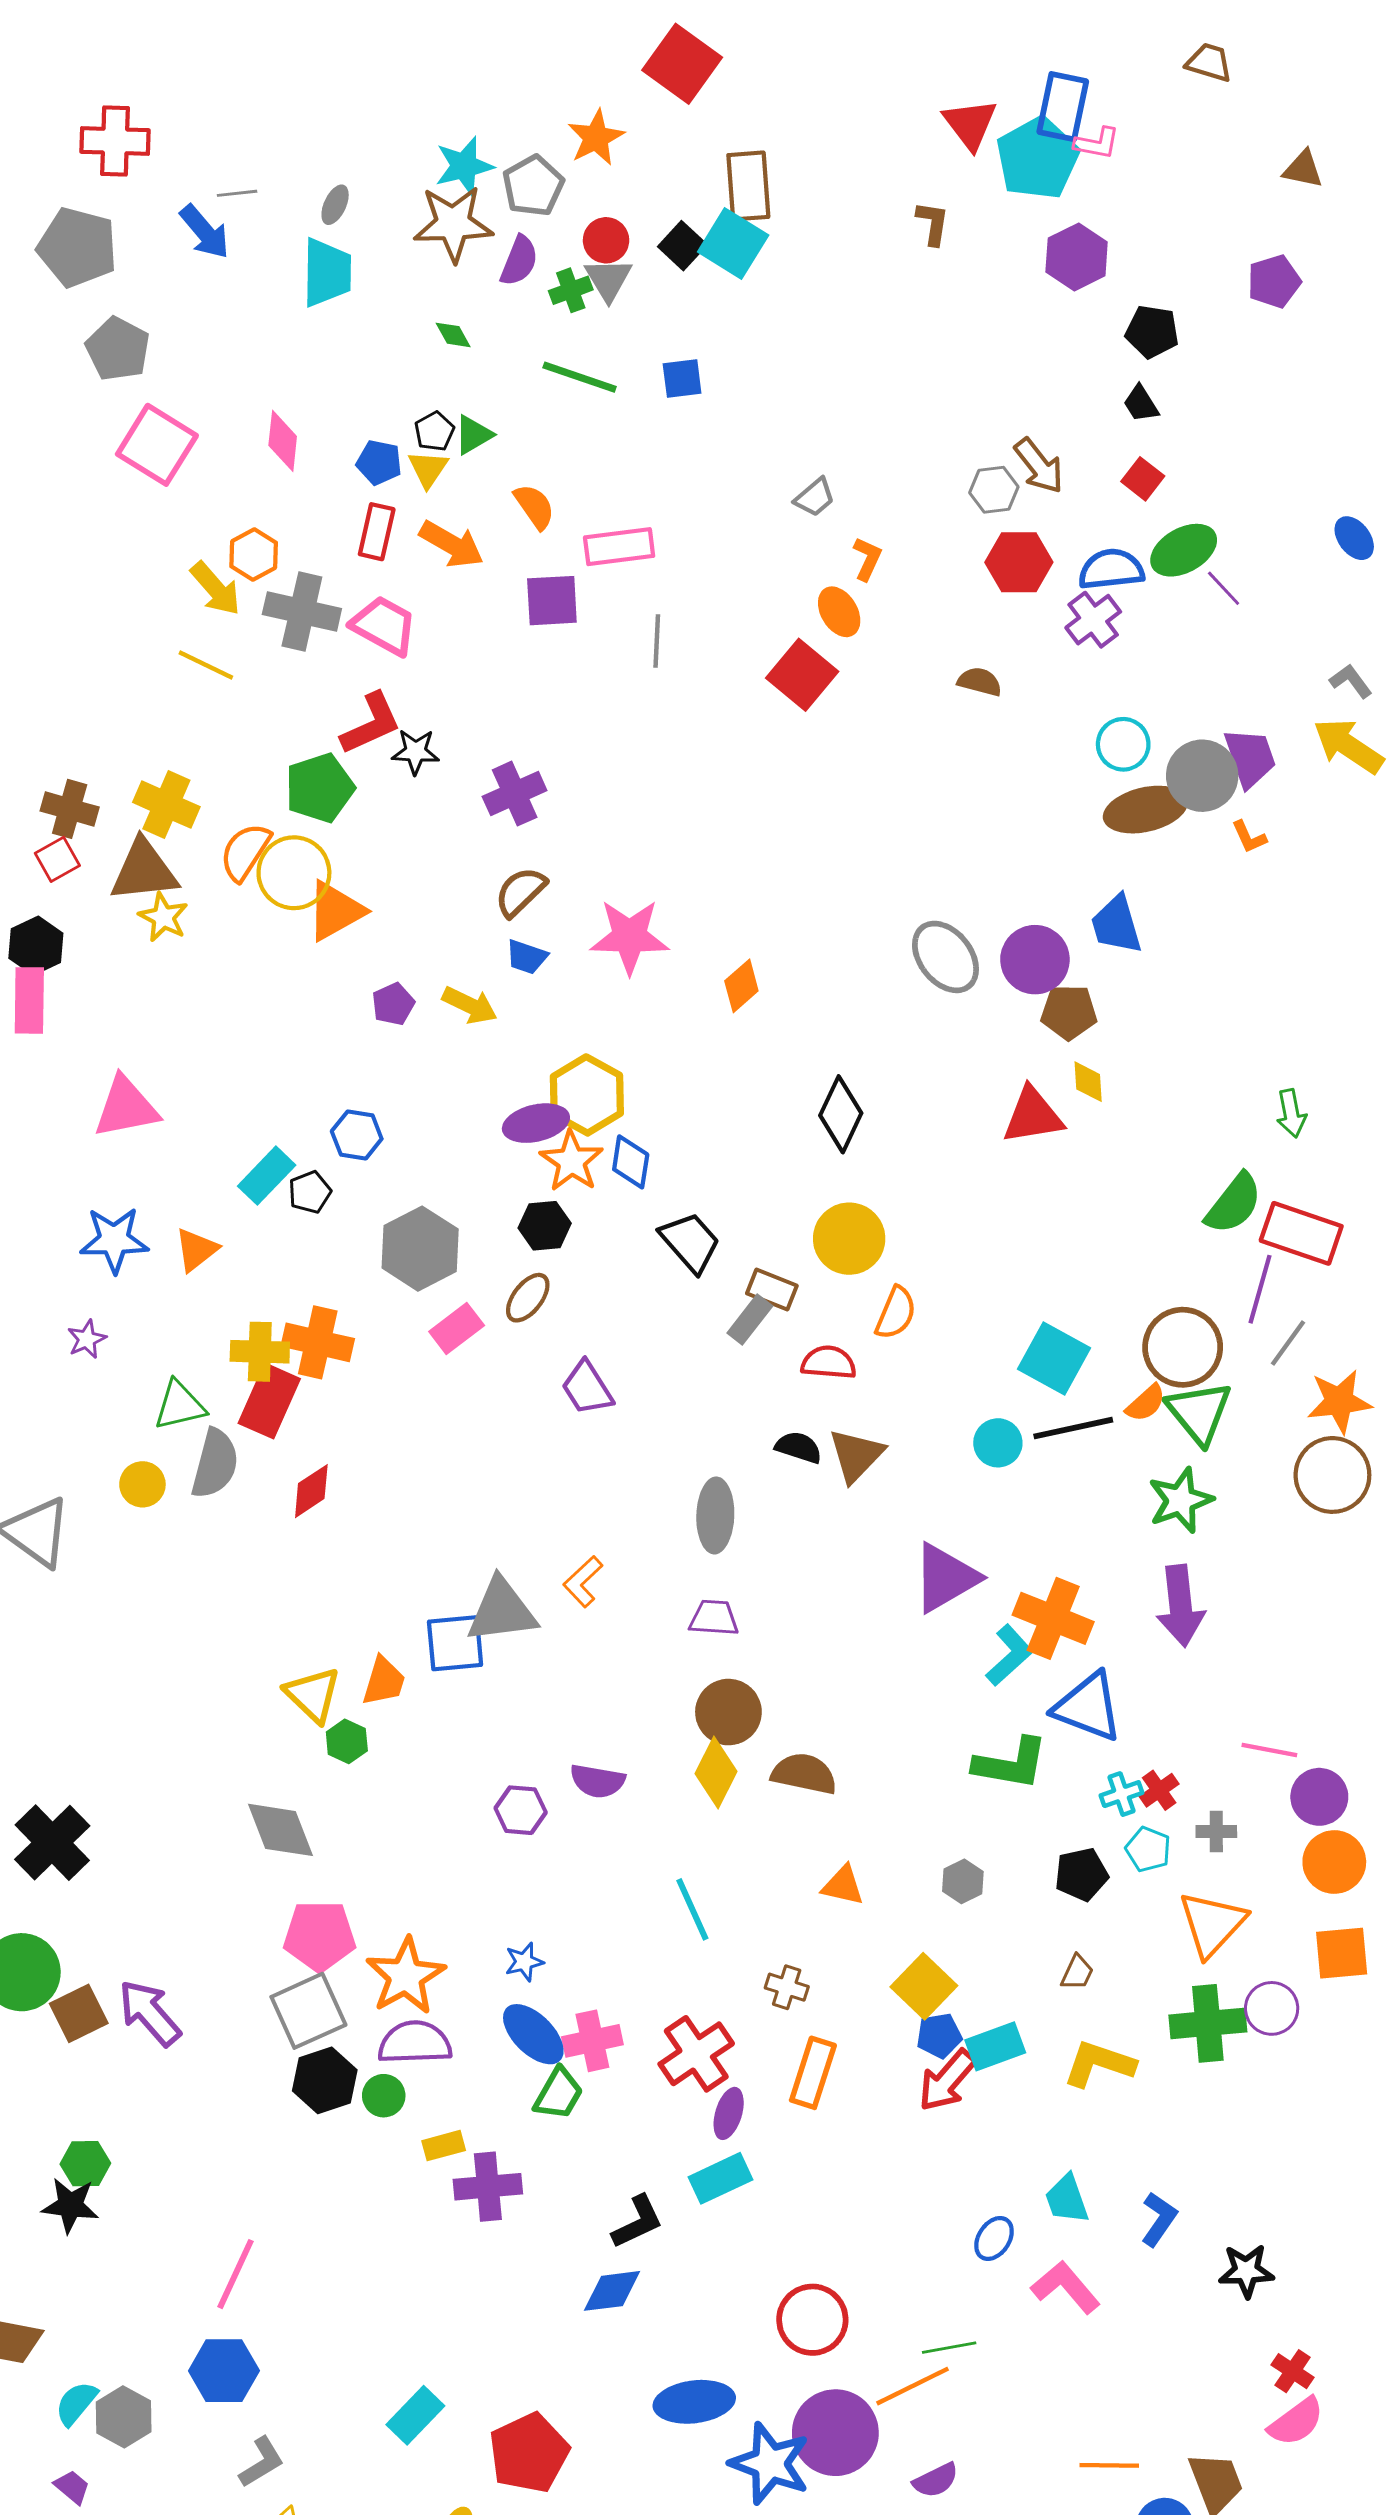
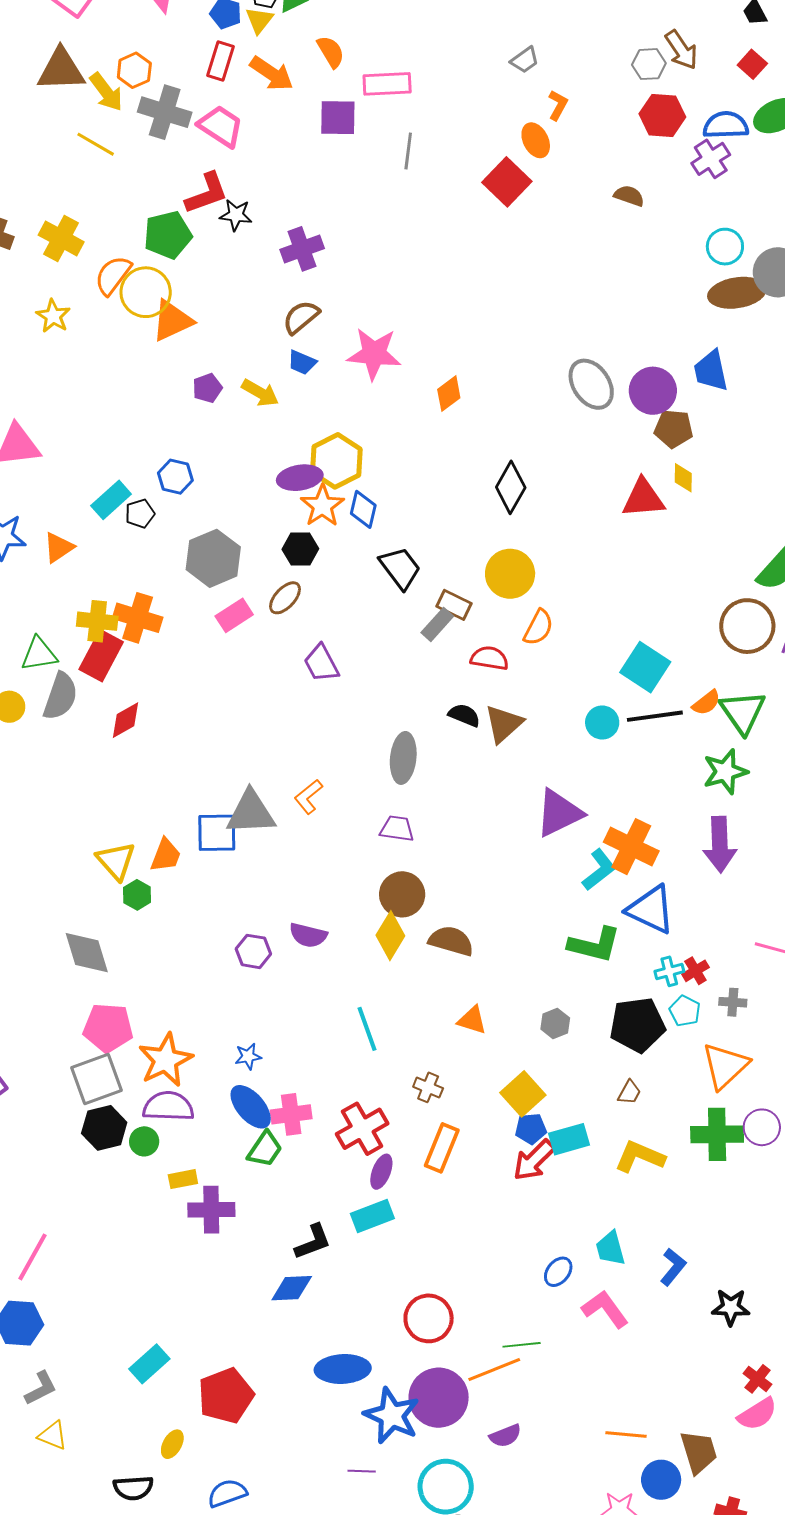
brown triangle: (144, 871) -> (61, 70), moved
brown circle: (1183, 1347) -> (747, 626), moved
black pentagon: (1081, 1874) -> (637, 1025), size x1.5

